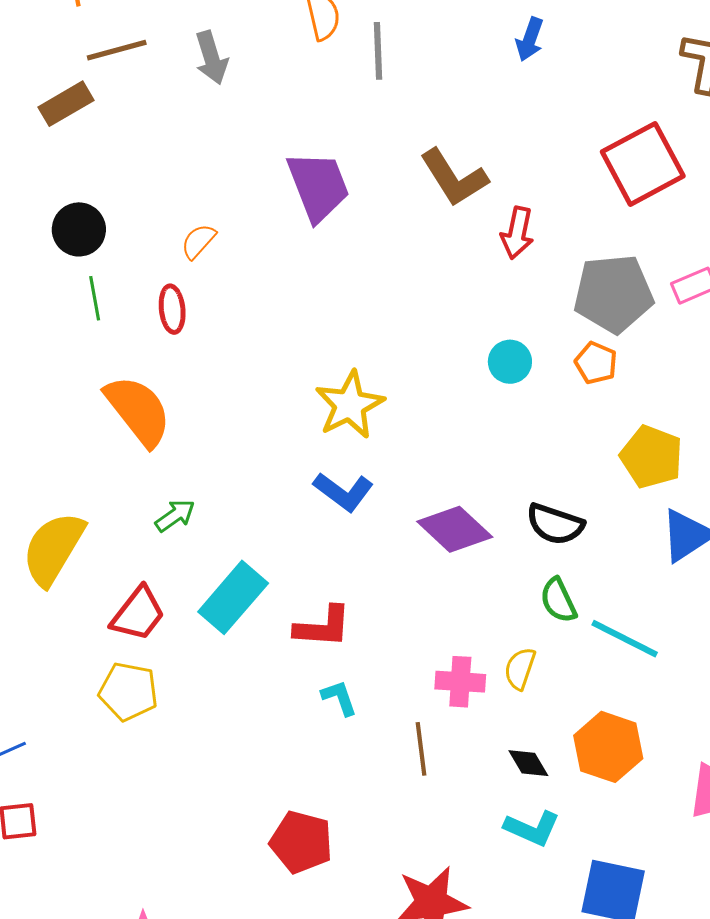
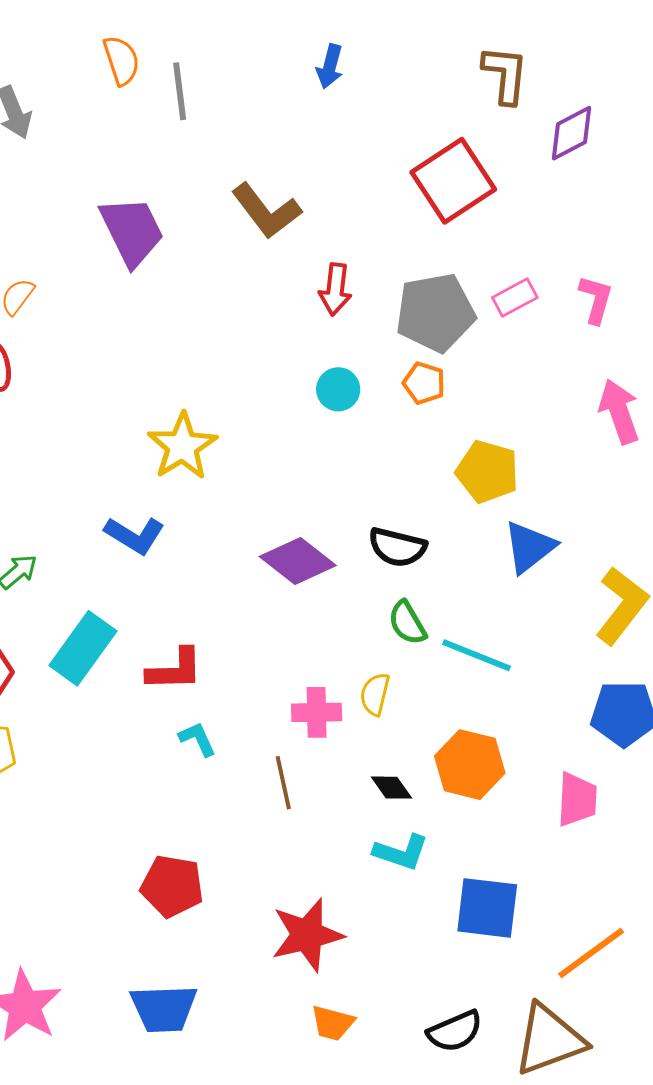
red arrow: (517, 233) -> (335, 289), moved
blue L-shape: (343, 492) -> (135, 535), moved

